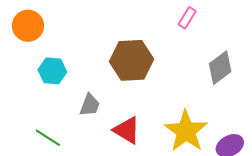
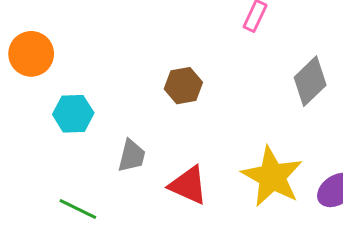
brown hexagon: (131, 60) -> (183, 86), size x0.6

